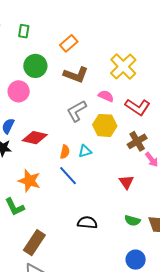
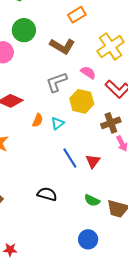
orange rectangle: (69, 43) -> (77, 15), moved
cyan triangle: (85, 151) -> (58, 123), turned -32
blue line: (68, 176) -> (70, 158), moved

